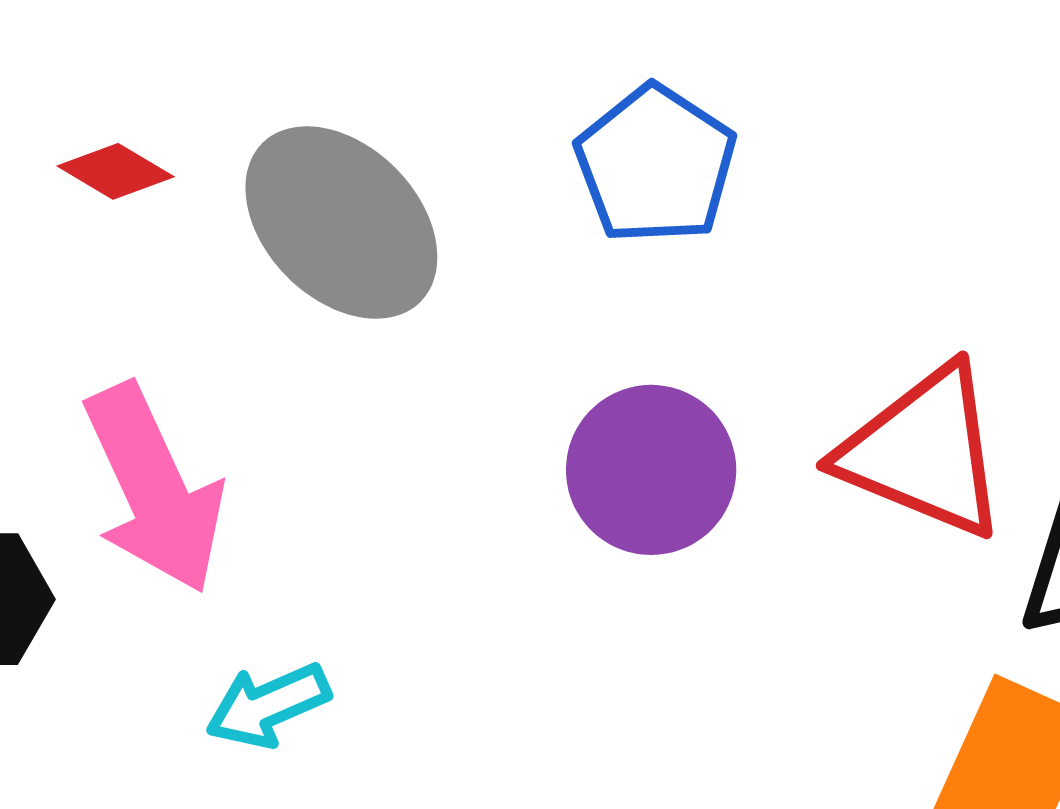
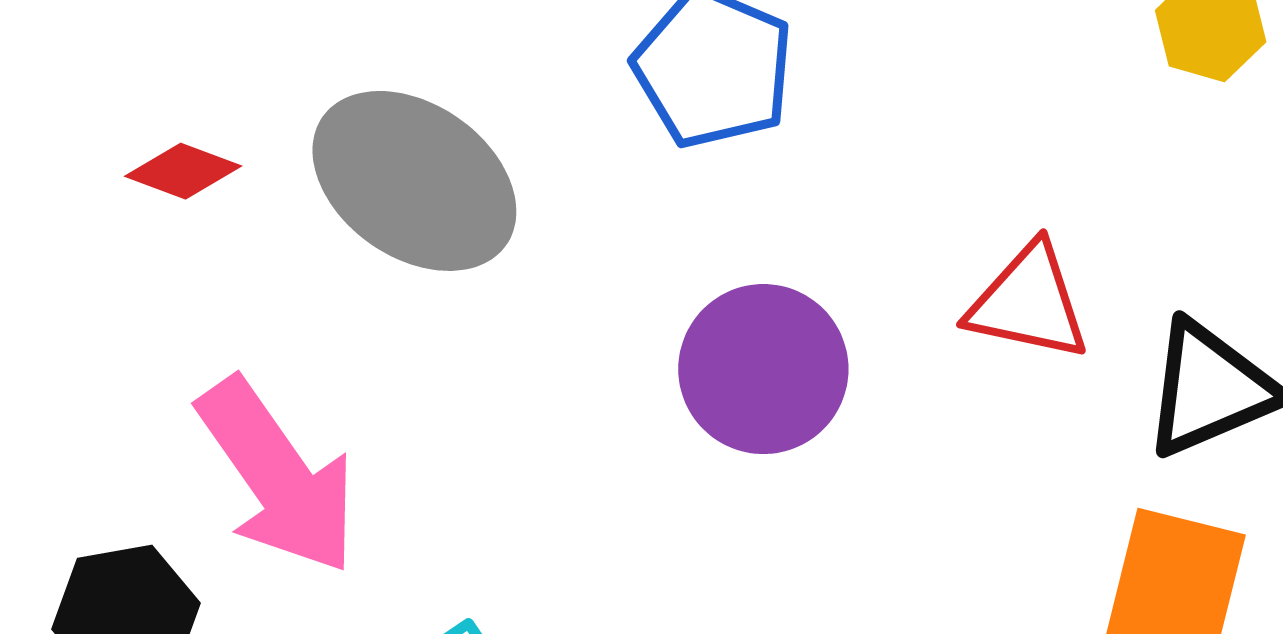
red triangle: (924, 452) -> (1028, 302), size x0.7

